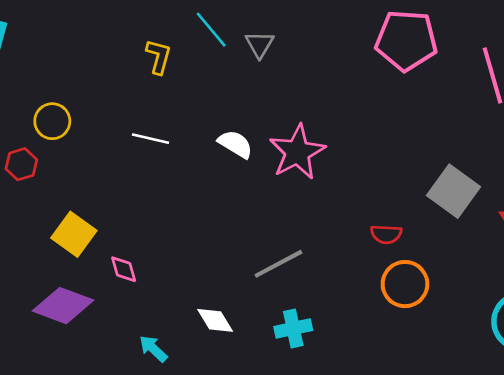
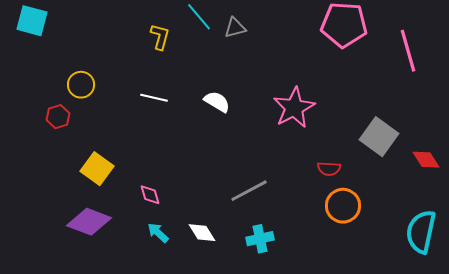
gray triangle: (260, 44) -> (235, 28), turned 45
pink star: (297, 152) -> (294, 108), moved
pink diamond: (124, 269) -> (150, 195), moved
cyan arrow: (153, 349) -> (158, 233), moved

